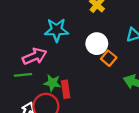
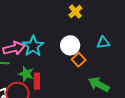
cyan star: (57, 30) -> (33, 46), moved, turned 30

